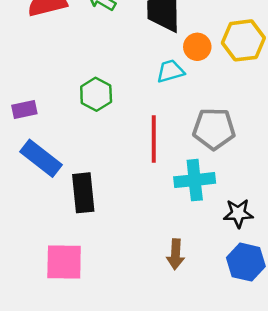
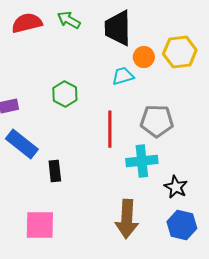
black rectangle: (83, 193) -> (55, 171), size x0.7
black star: (238, 213) -> (176, 187), turned 30
brown arrow: (175, 254) -> (127, 219), size x1.6

